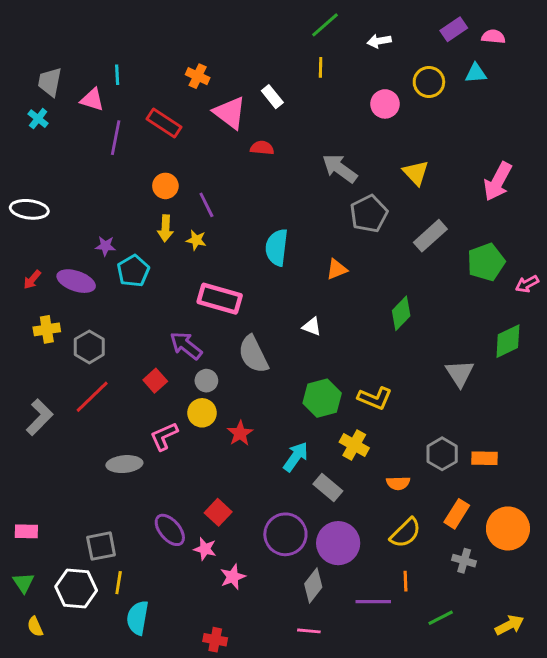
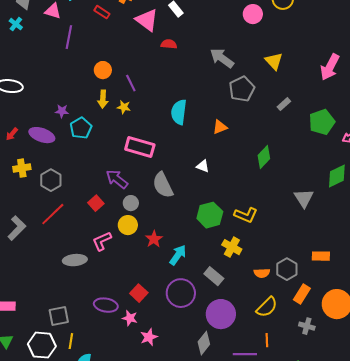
red rectangle: (164, 123) -> (102, 12), moved, size x0.7
gray rectangle: (430, 236) -> (284, 104), size x0.6
gray hexagon: (442, 454) -> (287, 269), moved
cyan arrow: (296, 457) -> (178, 255), moved
purple ellipse: (170, 530) -> (106, 305), turned -40
purple circle: (285, 534) -> (181, 293), moved

